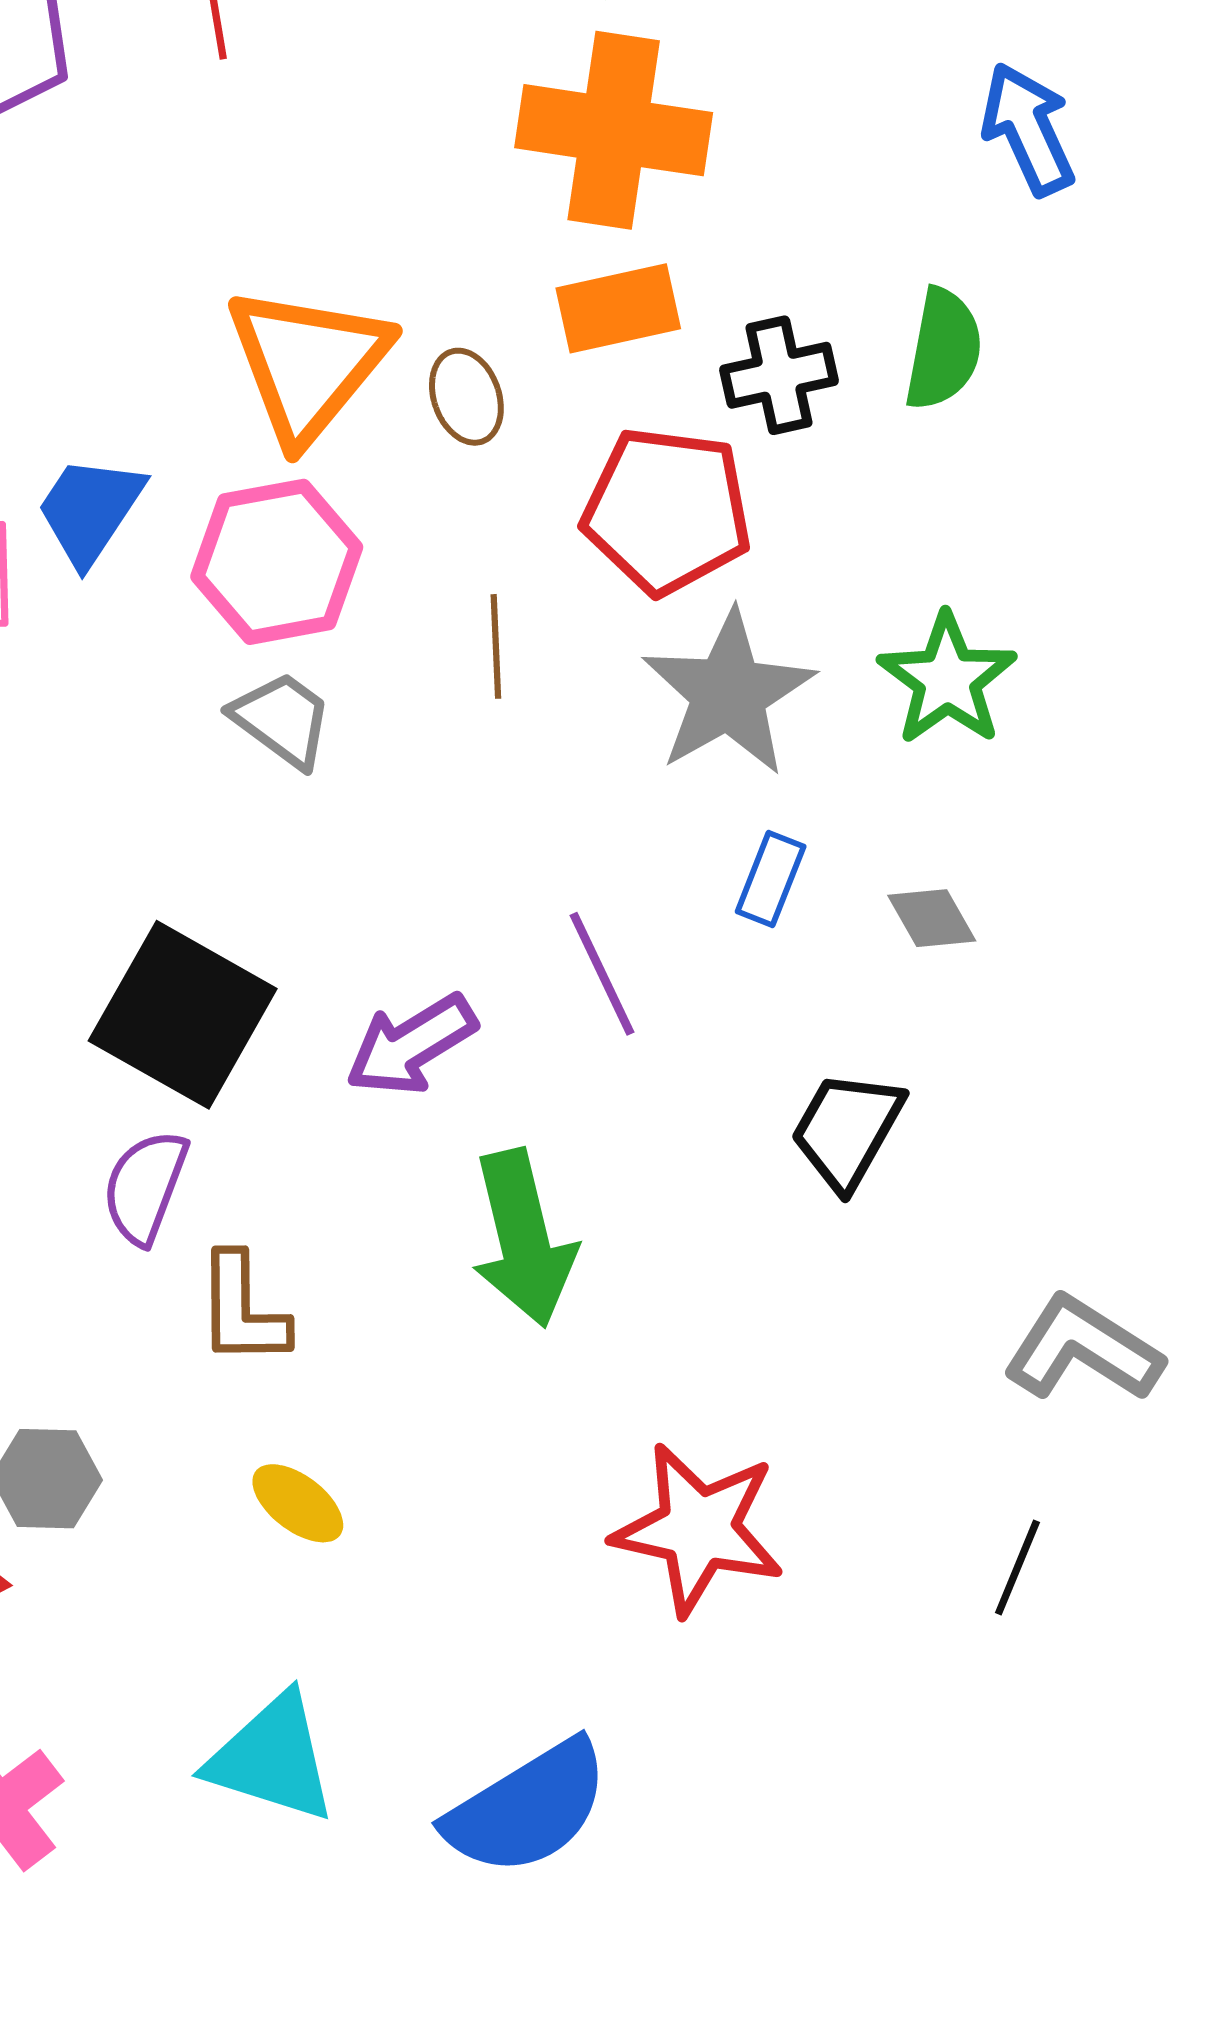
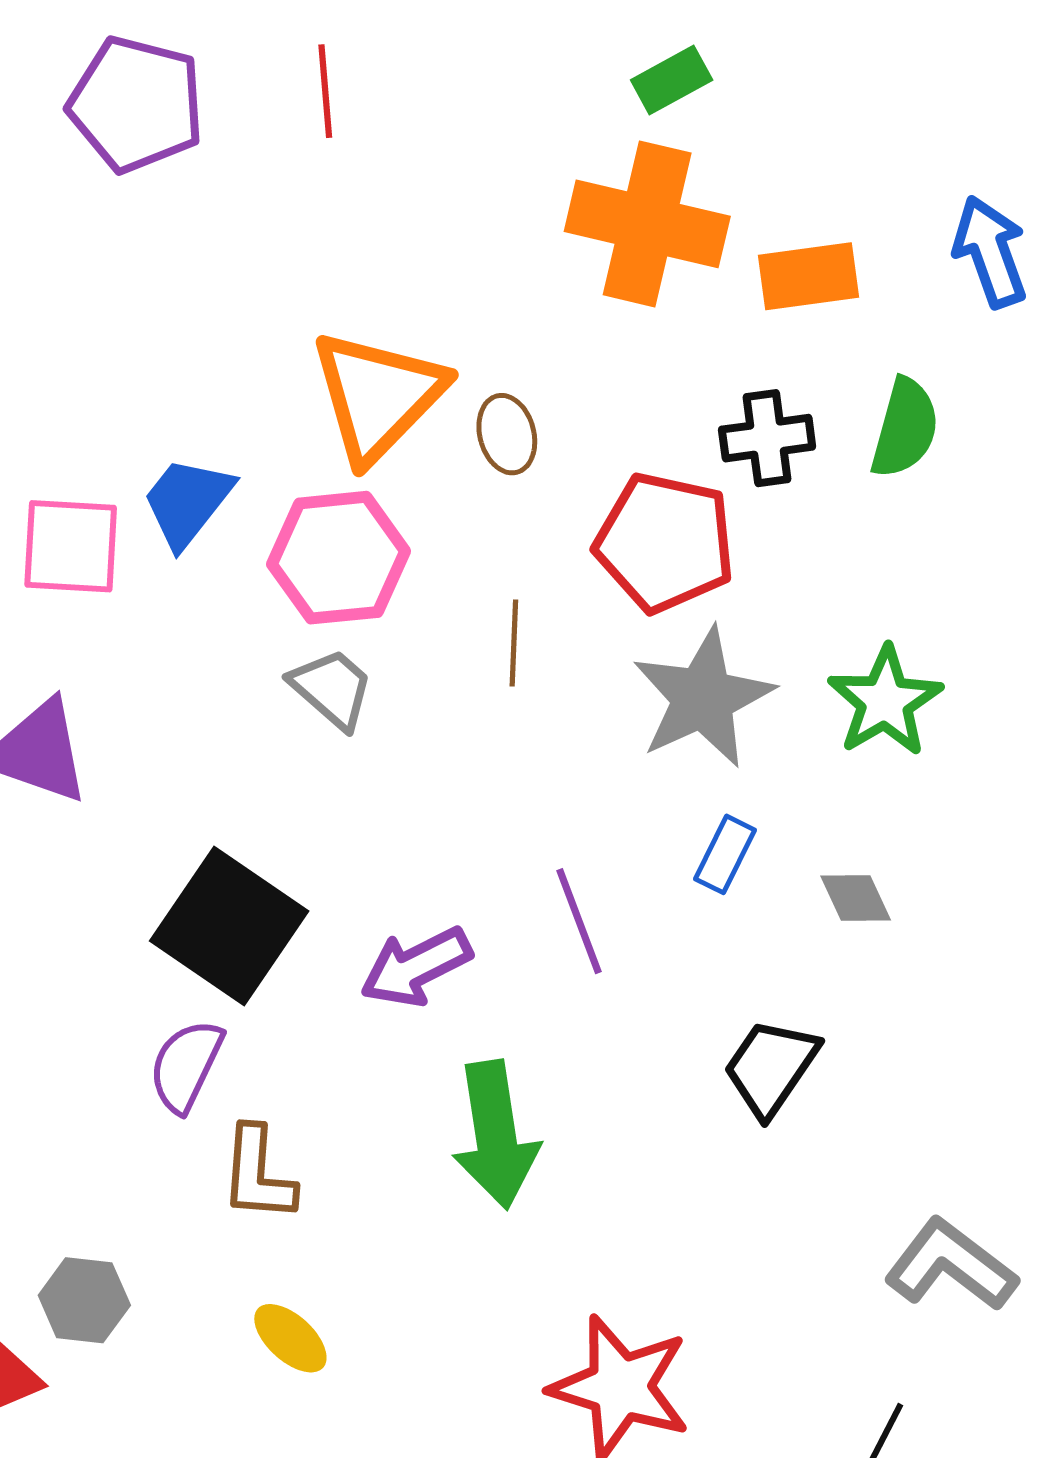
orange rectangle: (618, 308) -> (808, 276), moved

